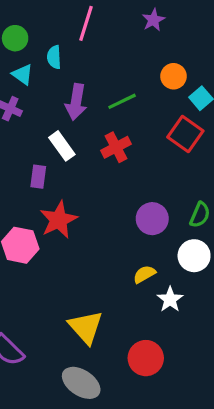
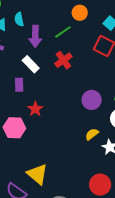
cyan semicircle: (54, 57) -> (19, 19), moved
orange circle: (174, 76) -> (80, 13), moved
red star: (59, 220) -> (35, 109), size x0.7
yellow triangle: (86, 327) -> (37, 174), moved

